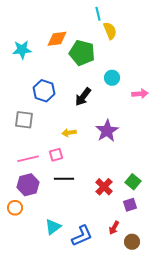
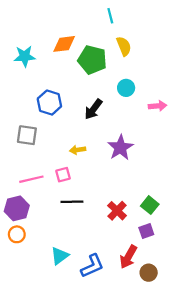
yellow semicircle: (110, 31) -> (124, 46), moved
purple hexagon: (28, 185) -> (17, 208), moved
red arrow: (114, 228) -> (128, 257), size x1.5

